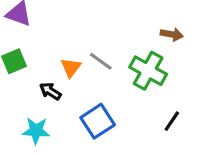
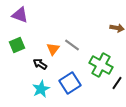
green cross: (148, 71) -> (101, 65), moved
cyan star: (36, 131) -> (41, 89), moved, turned -30

